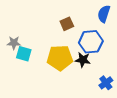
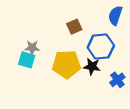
gray star: (14, 43) -> (32, 48), moved
blue cross: (106, 83) -> (117, 80), moved

